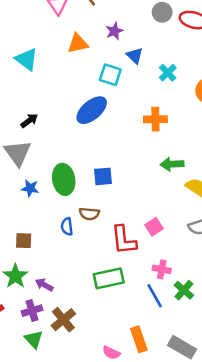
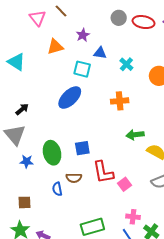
blue triangle: (135, 56) -> (100, 53), turned -32
red L-shape: (124, 240) -> (103, 172), moved

